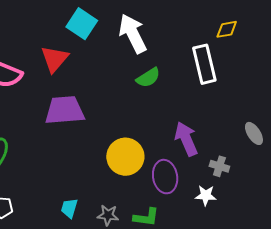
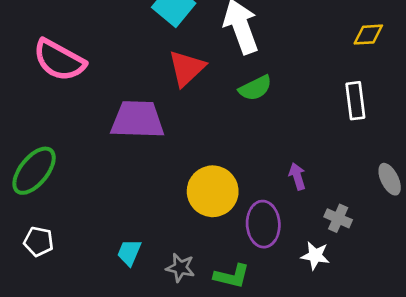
red triangle: (55, 59) -> (187, 68), moved
white rectangle: (204, 64) -> (355, 101), moved, size x0.7
purple arrow: (186, 139) -> (297, 176), size x0.6

